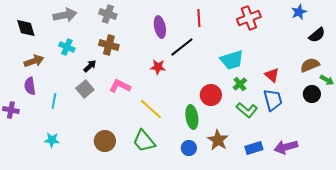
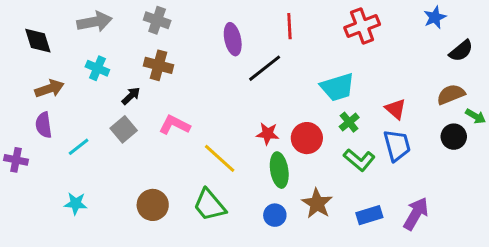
red star: (158, 67) -> (268, 134), moved
cyan line: (54, 101) -> (79, 147), turned 42
purple arrow: (286, 147) -> (416, 214), turned 135

